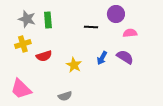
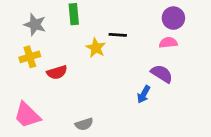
purple circle: (116, 14) -> (173, 18), moved
green rectangle: (48, 20) -> (74, 14), moved
blue arrow: (102, 58) -> (144, 94), moved
yellow star: (74, 65) -> (96, 48), moved

